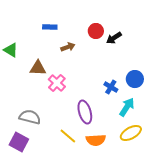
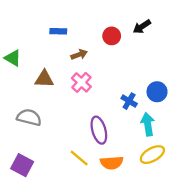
black arrow: (114, 38) -> (142, 27), moved
pink cross: (57, 83) -> (81, 82), moved
cyan arrow: (127, 107) -> (148, 124), turned -42
gray semicircle: (30, 117) -> (29, 117), moved

